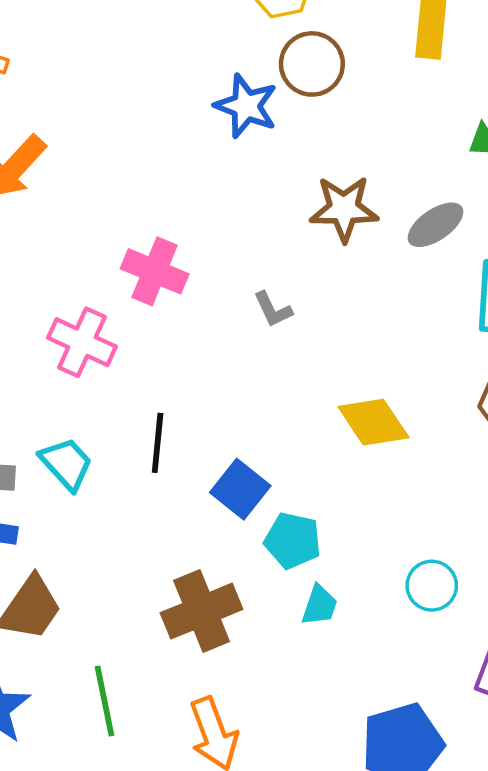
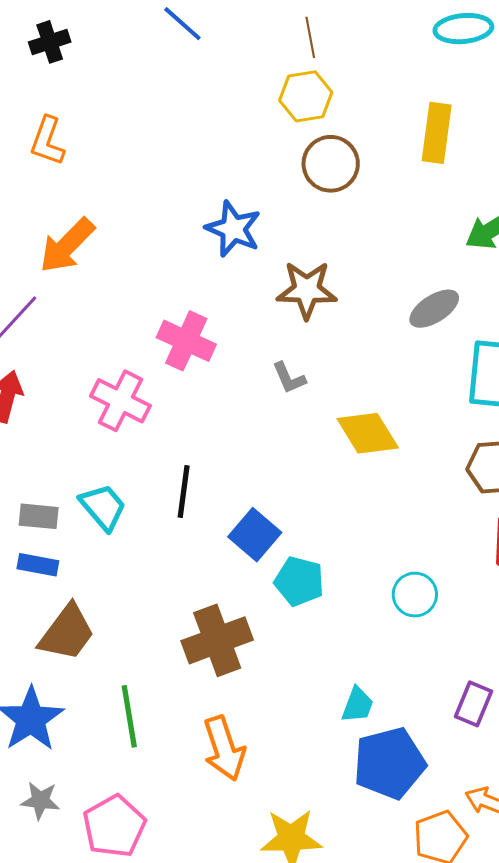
blue star: (246, 106) -> (233, 229), moved
brown star: (344, 209) -> (307, 290), moved
yellow diamond: (373, 422) -> (368, 433), moved
cyan circle: (432, 586) -> (415, 595), moved
cyan trapezoid: (320, 605) -> (358, 705), moved

